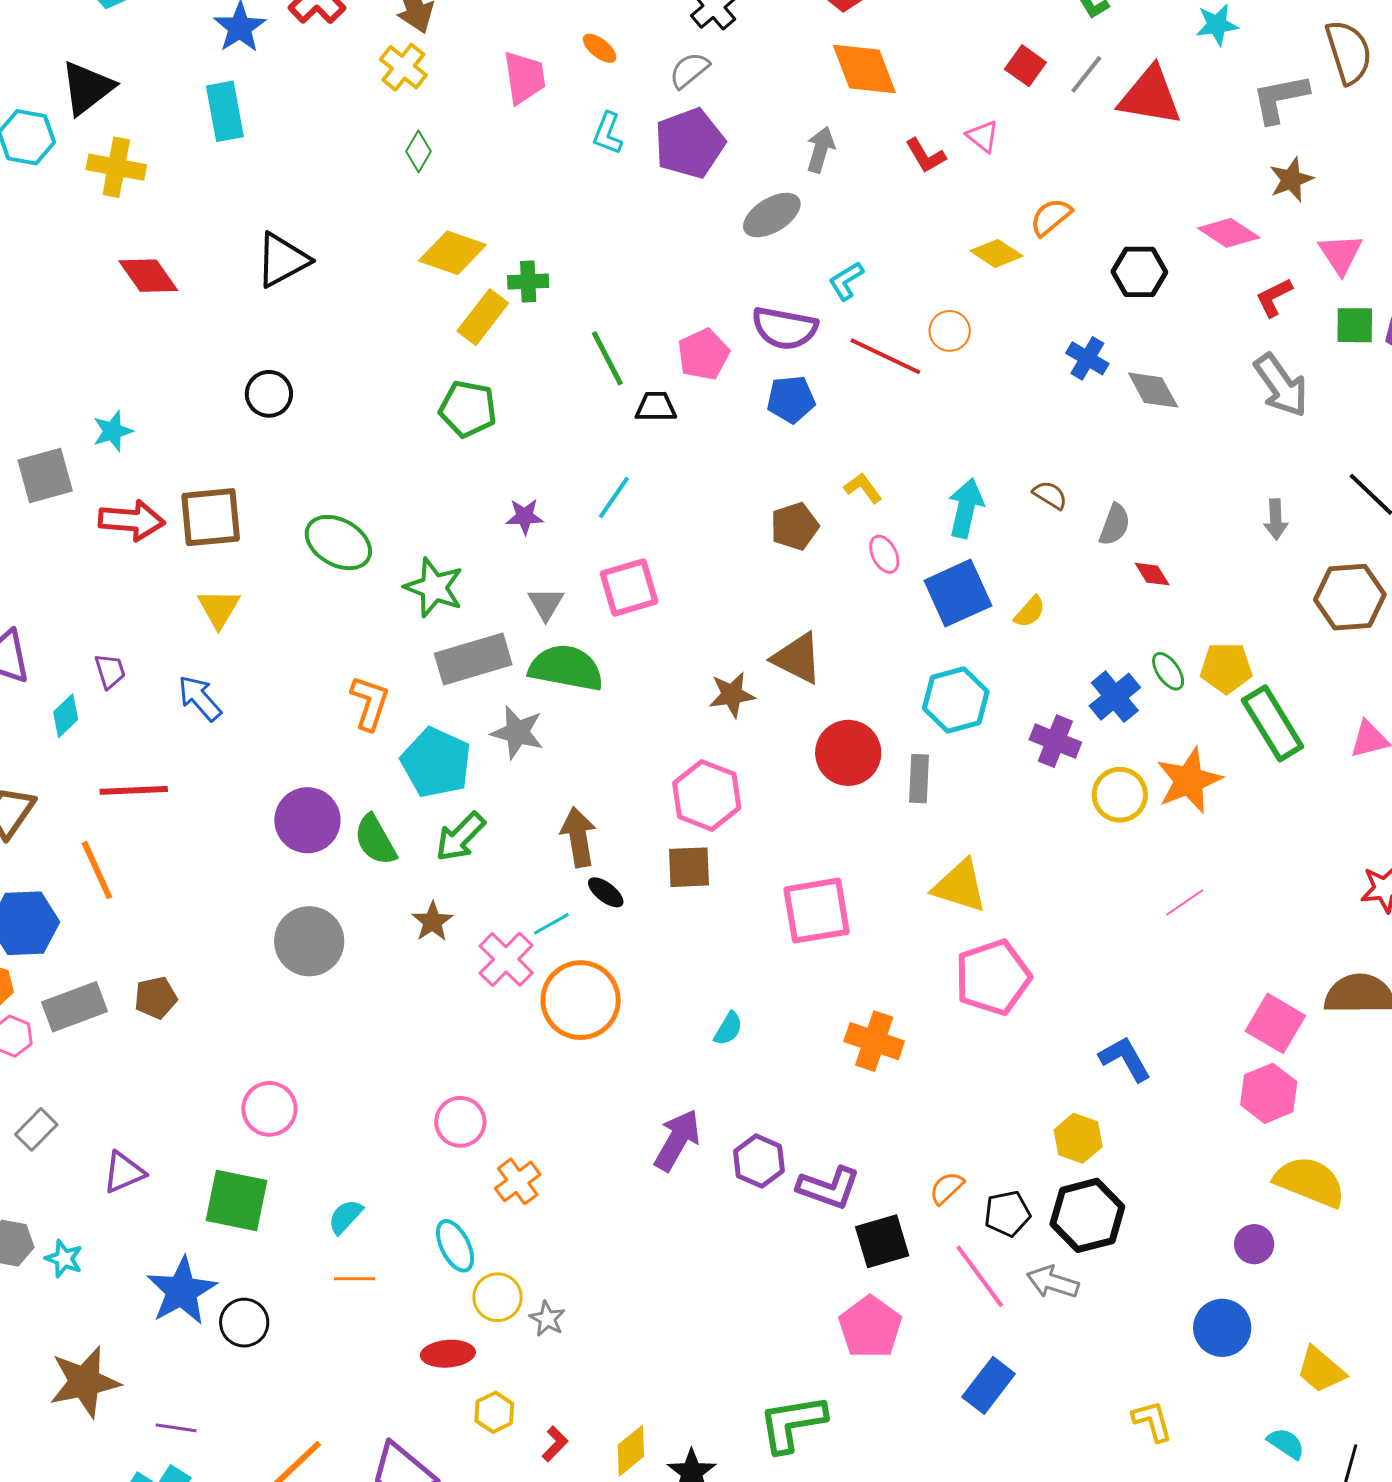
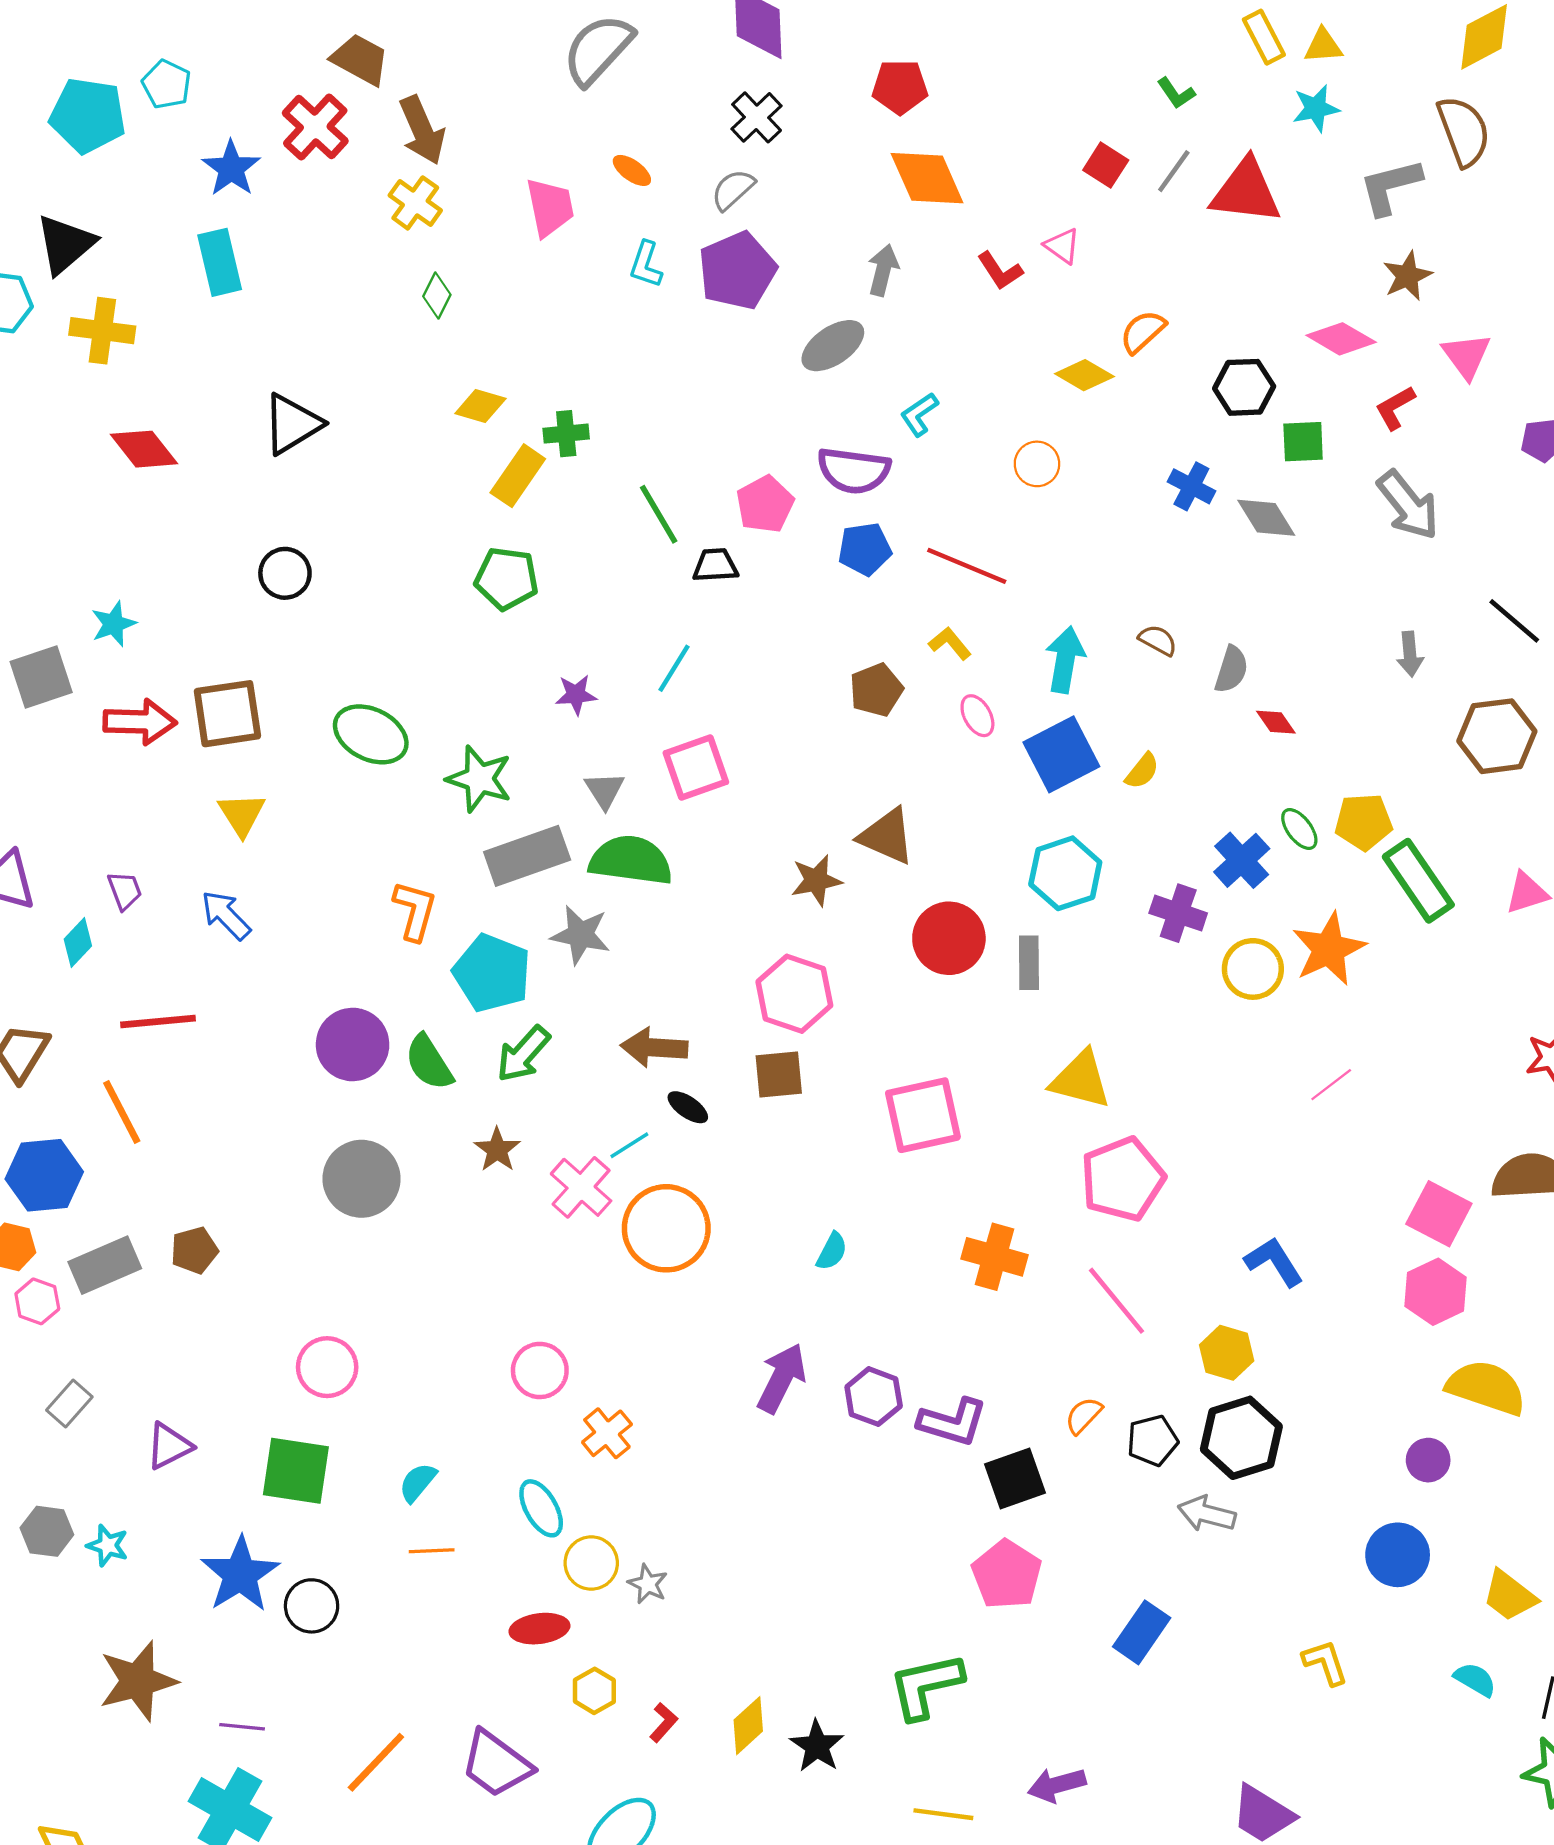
yellow diamond: (452, 253) -> (480, 406), size x0.7
green square: (1355, 325) -> (1303, 442), moved
red line: (885, 356) -> (967, 566), moved
brown arrow: (578, 837) -> (654, 1047), turned -74
pink line: (980, 1276) -> (1117, 1301), moved

